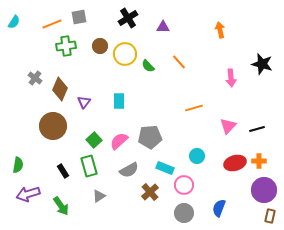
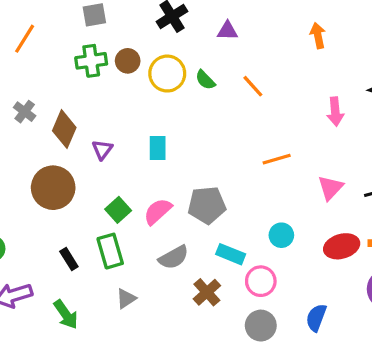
orange line: (52, 24) -> (25, 39), moved, turned -36
green cross: (66, 46) -> (91, 61), moved
green semicircle: (148, 66) -> (205, 80), moved

